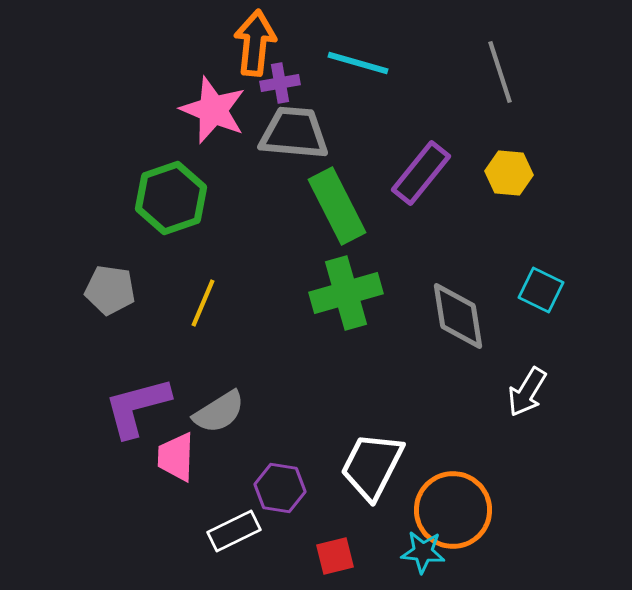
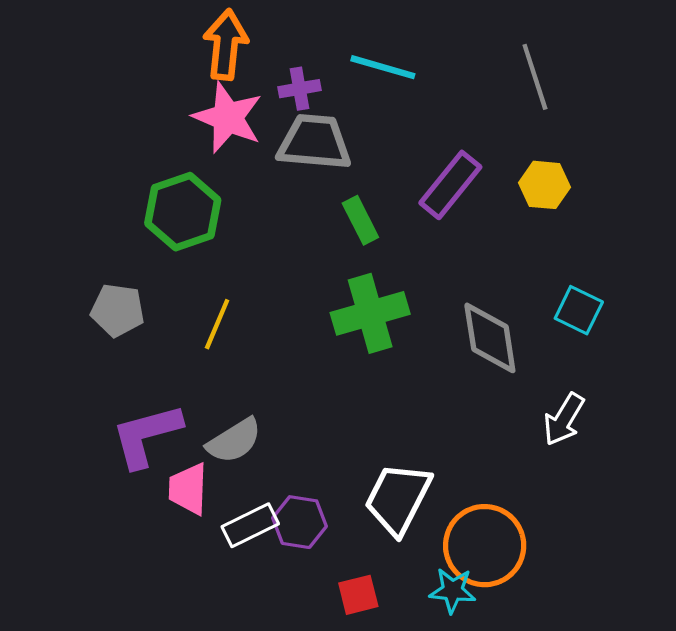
orange arrow: (255, 43) -> (226, 45), moved
green rectangle: (337, 206) -> (360, 220), size x0.6
white rectangle: (234, 531) -> (250, 525), moved

